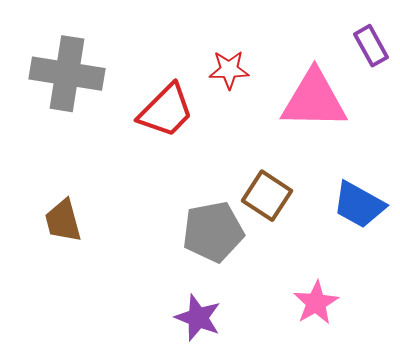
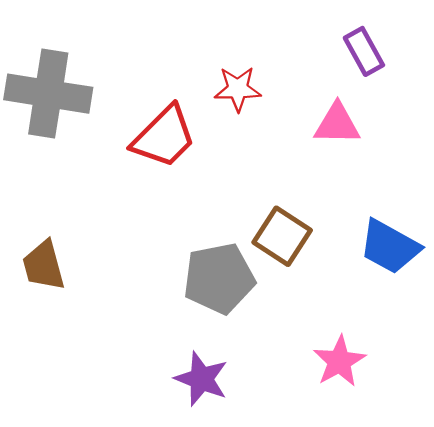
purple rectangle: (371, 46) -> (364, 51), moved
pink triangle: (314, 100) -> (337, 124), size x0.6

